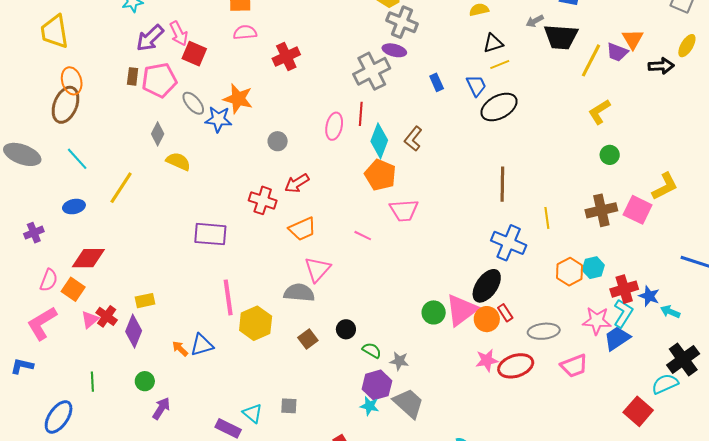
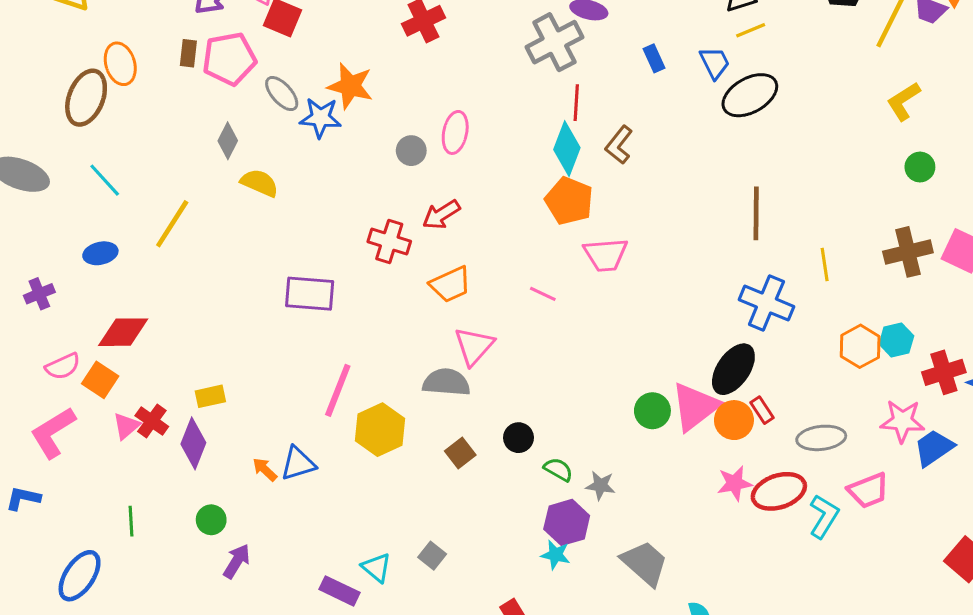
orange ellipse: (72, 81) -> (120, 64), moved
red line: (361, 114) -> (576, 103), moved
pink ellipse: (334, 126) -> (455, 132), moved
pink semicircle: (49, 280) -> (63, 366), turned 45
pink line: (228, 297) -> (338, 390), turned 30
cyan L-shape: (623, 313) -> (824, 516), moved
gray trapezoid: (408, 403) -> (645, 563), moved
gray square: (289, 406) -> (432, 556), turned 36

